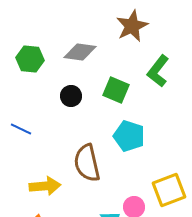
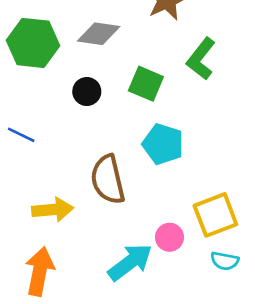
green hexagon: (30, 59) -> (33, 43), size x1.4

